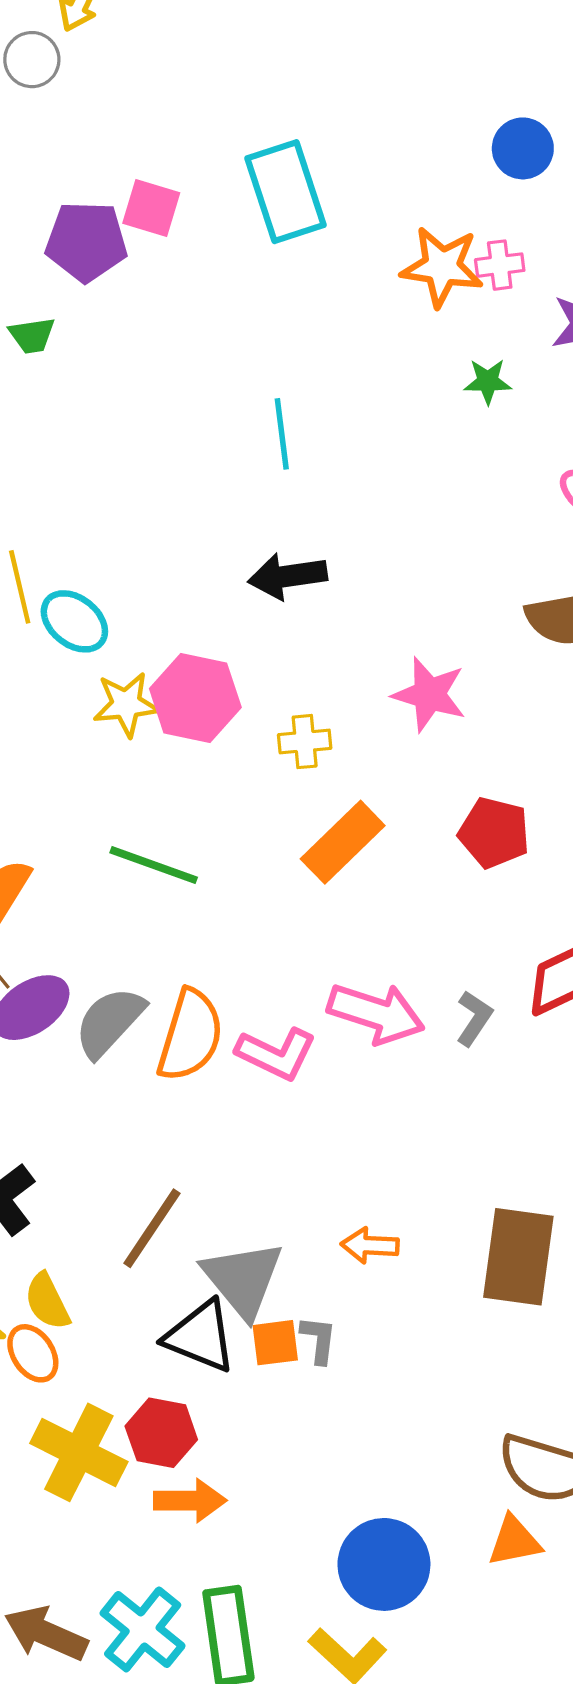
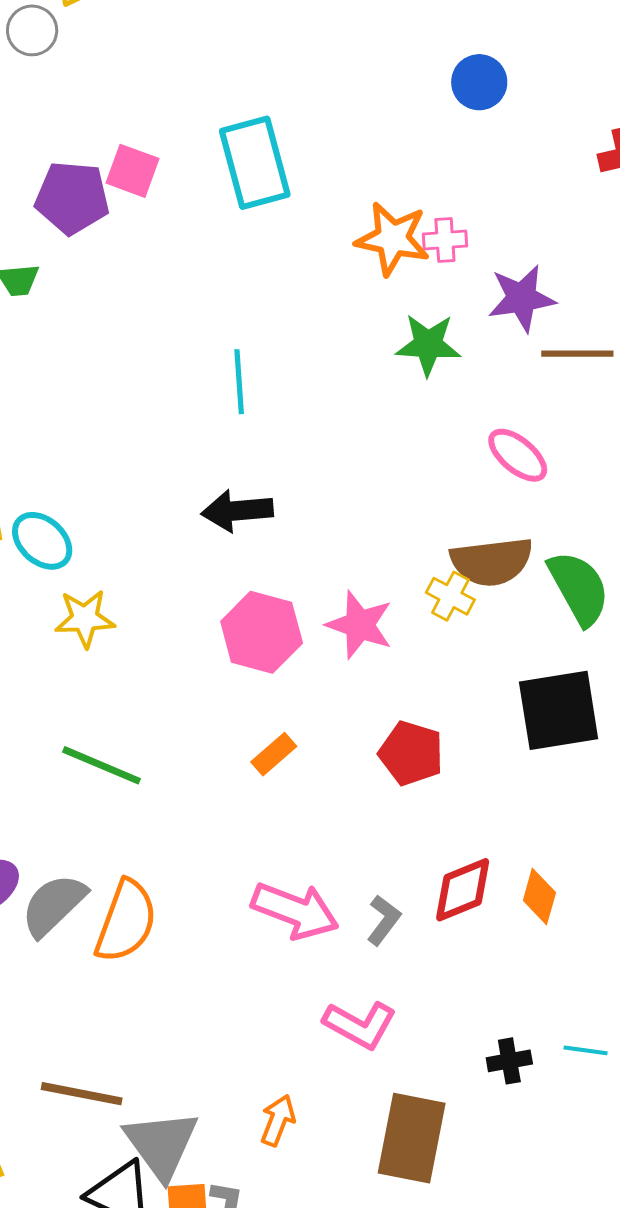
blue circle: (523, 148) -> (479, 82), moved
green star: (488, 381) -> (428, 345), size x1.5
pink hexagon: (195, 698) -> (262, 632), moved
yellow cross: (305, 742) -> (450, 596), moved, turned 30
orange rectangle: (343, 842) -> (274, 754), size x0.6
pink L-shape: (276, 1054) -> (360, 1025), moved
brown line: (152, 1228) -> (82, 1094), turned 64
orange arrow: (370, 1245) -> (278, 1120), turned 105

